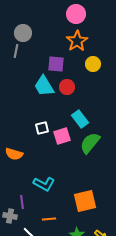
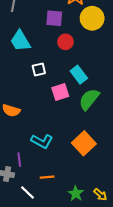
yellow circle: (93, 64) -> (92, 18), size x1.5
cyan trapezoid: (44, 86) -> (20, 41), moved
white square: (42, 128) -> (39, 70), moved
orange square: (85, 201) -> (84, 143), moved, turned -30

